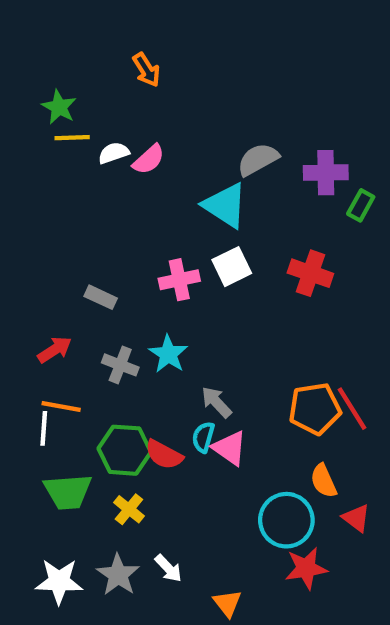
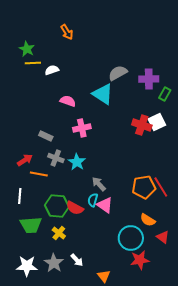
pink semicircle: (149, 159) -> (68, 101), moved, turned -119
white square: (232, 267) -> (157, 122), moved
gray cross: (120, 365) -> (56, 158), moved
orange line: (61, 407) -> (39, 174), moved
orange semicircle: (324, 481) -> (148, 220), turned -35

